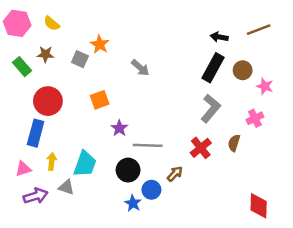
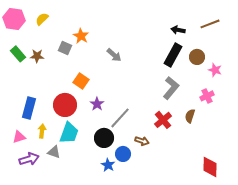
yellow semicircle: (52, 23) -> (42, 19), turned 96
brown star: (45, 54) -> (37, 56), moved
orange square: (100, 100) -> (81, 81), turned -35
red circle: (48, 101) -> (65, 105), moved
gray line: (148, 145) -> (120, 118), turned -50
brown arrow: (175, 174) -> (142, 141), turned 64

